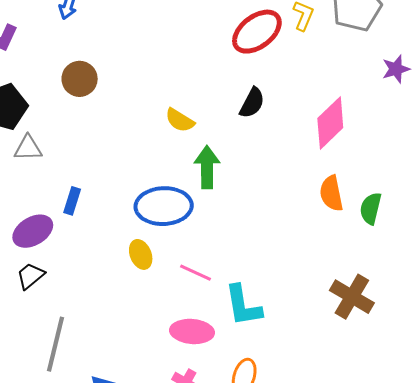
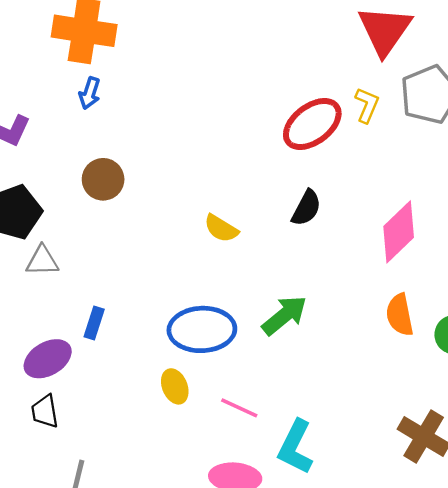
green arrow: (207, 167) -> (285, 315), moved, turned 51
black trapezoid: (30, 276) -> (45, 411), turned -60
cyan L-shape: (243, 306) -> (295, 447), turned 36

